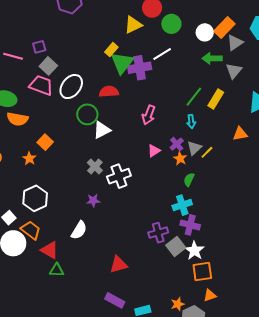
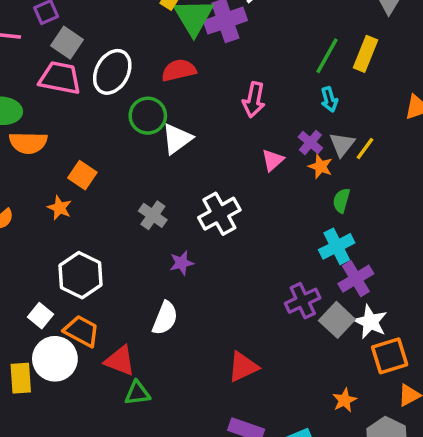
gray cross: (95, 167) -> (153, 215), moved
purple cross: (190, 225) -> (356, 279), turned -36
orange star: (178, 304) -> (344, 400), moved

